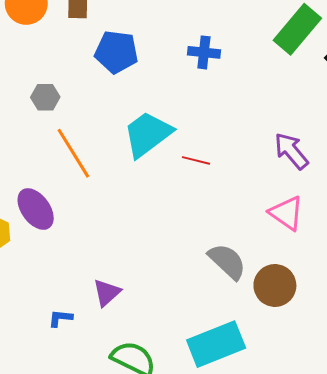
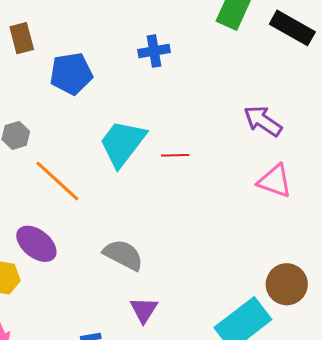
gray semicircle: (227, 261) -> (123, 255), moved
brown circle: (275, 285) -> (287, 284), moved
purple triangle: (107, 293) -> (144, 310), moved

